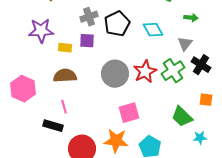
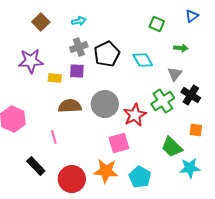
red star: (145, 72) -> (135, 115), moved
brown semicircle: (65, 76) -> (70, 106), moved
black rectangle: (53, 126) -> (36, 166), moved, turned 30
cyan star: (200, 138) -> (190, 168), size x1.5

